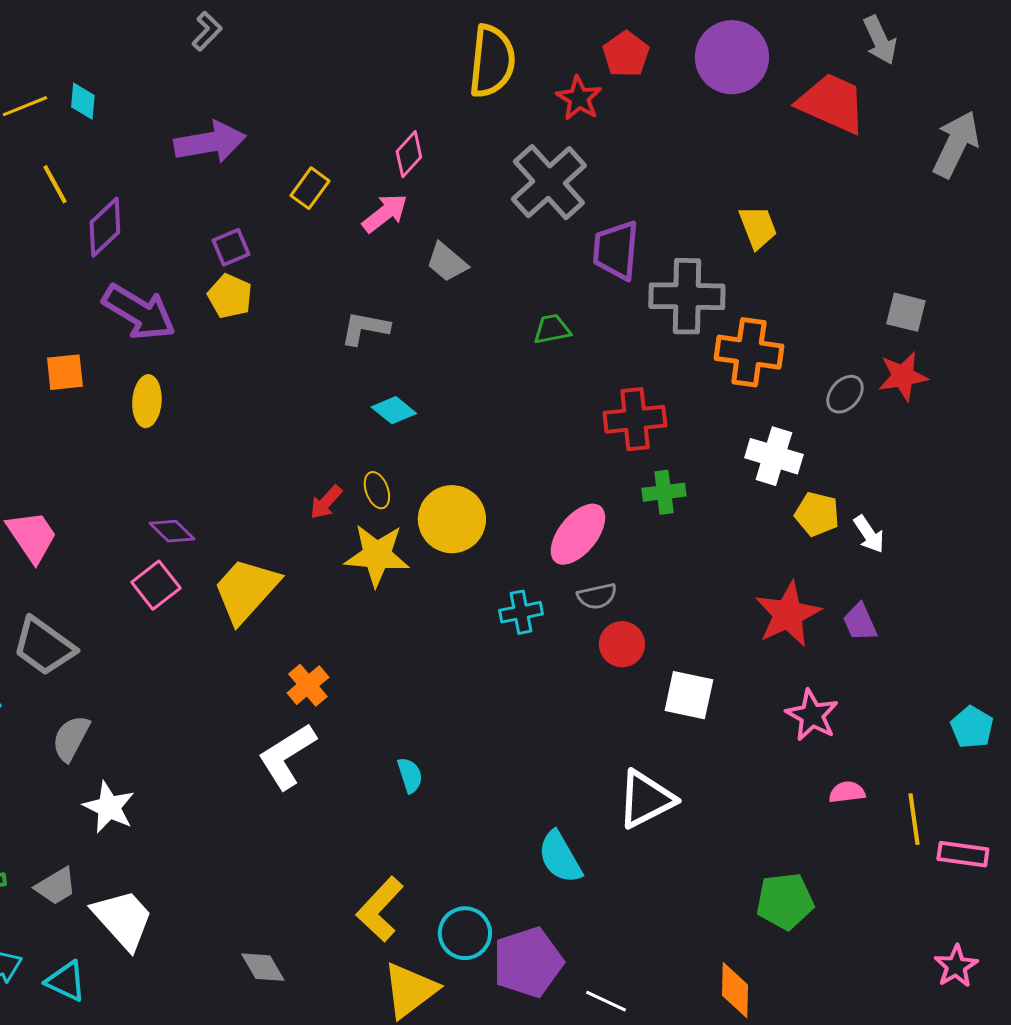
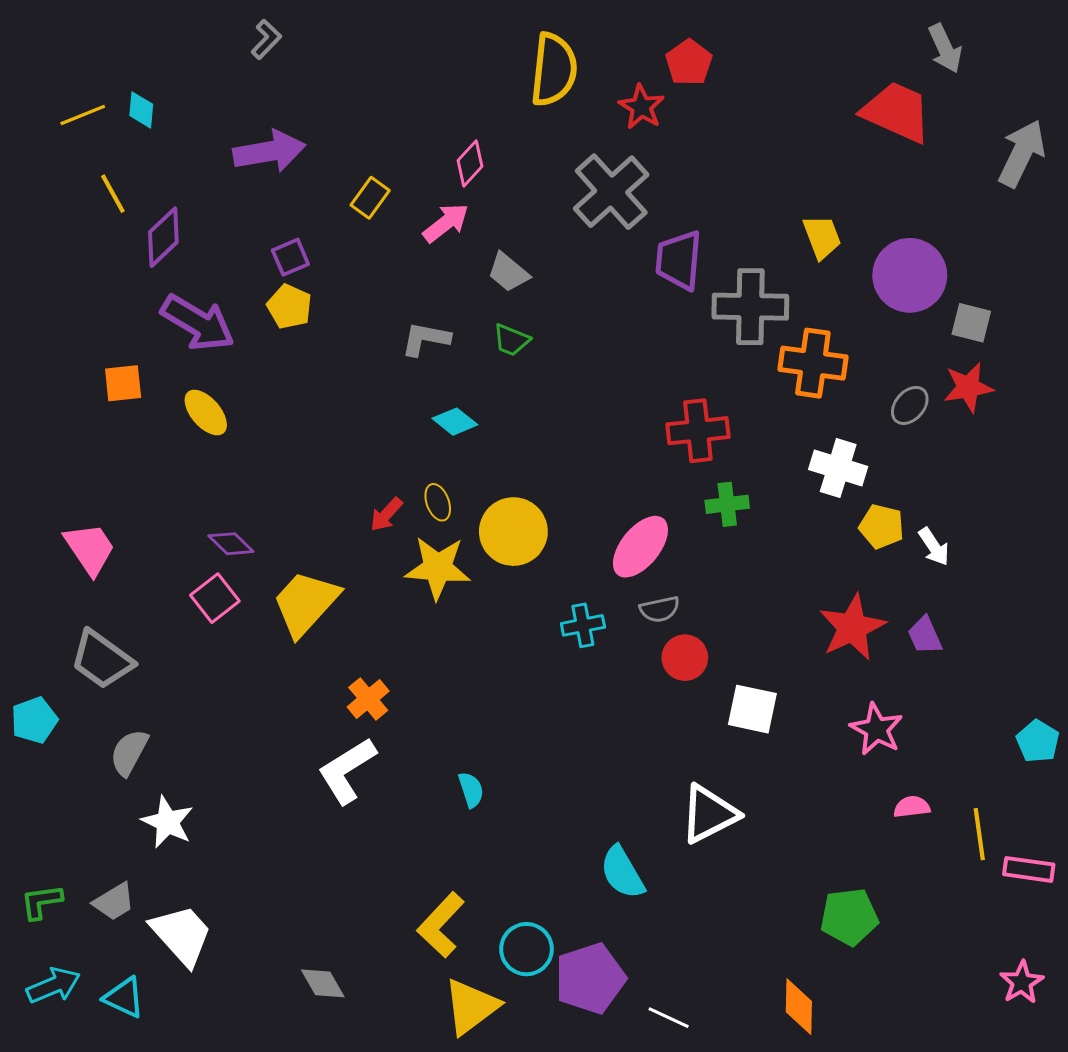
purple circle: (732, 57) -> (910, 275), moved
green trapezoid: (552, 329) -> (511, 340), moved, turned -147
yellow ellipse: (147, 401) -> (206, 413), turned -45

